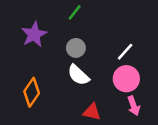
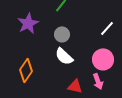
white line: (125, 52) -> (107, 28), moved
pink arrow: (134, 106) -> (98, 81), moved

